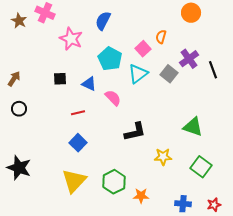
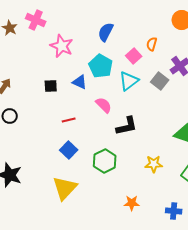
blue semicircle: (103, 21) -> (106, 32), moved
blue triangle: (89, 84) -> (80, 82), moved
black L-shape: (135, 132) -> (127, 126), moved
green hexagon: (114, 182) -> (105, 161), moved

